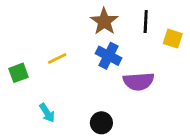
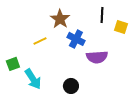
brown star: (104, 21) -> (60, 19), moved
green square: (19, 73) -> (13, 64), moved
cyan arrow: (47, 113) -> (33, 79), size x1.5

